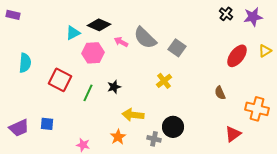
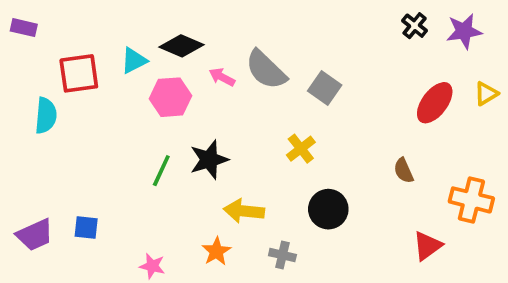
red square: (60, 80) -> (79, 73), moved, turned -35
black star: (114, 87) -> (209, 160), size x1.5
black circle: (173, 127) -> (328, 209), moved

